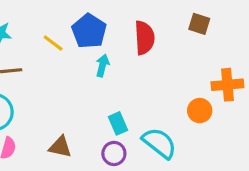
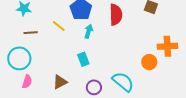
yellow line: (53, 43) -> (59, 26), moved
cyan rectangle: (118, 123) -> (83, 59), moved
brown triangle: (60, 147) -> (60, 82), turned -42

